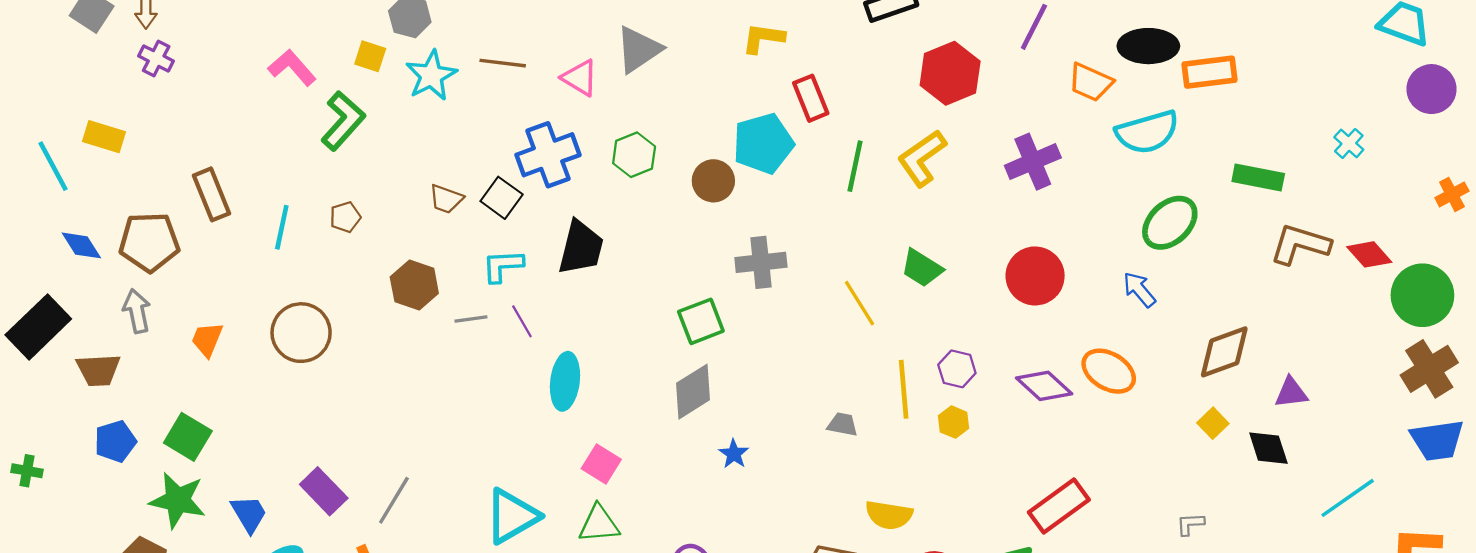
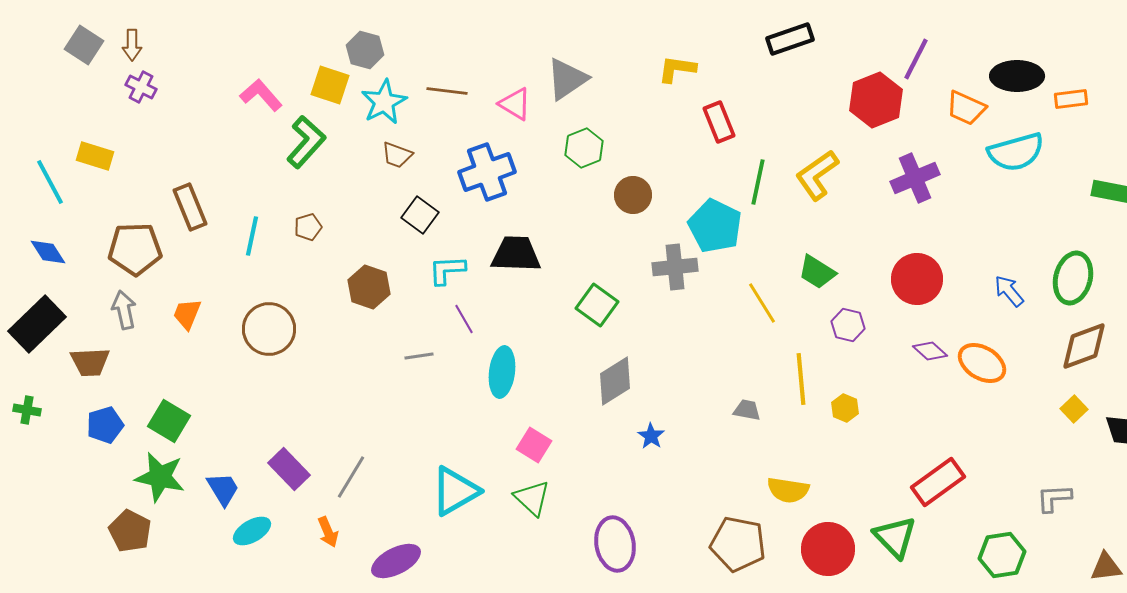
yellow square: (370, 56) -> (330, 85), size x1.4
orange rectangle: (1209, 72) -> (1071, 99), size x0.7
red hexagon: (950, 73) -> (876, 100), moved
cyan pentagon: (763, 143) -> (715, 226), moved, turned -30
green hexagon: (634, 155) -> (584, 148), moved
black square: (502, 198) -> (420, 215), moved
brown trapezoid: (446, 199) -> (397, 155), moved
green ellipse: (1170, 223) -> (1073, 278), moved, turned -33
blue diamond: (81, 245) -> (48, 252), moved
black trapezoid: (581, 248) -> (516, 254), turned -102
gray line: (471, 319) -> (419, 356), moved
green square: (701, 321) -> (597, 305), moved, turned -33
orange trapezoid: (207, 339) -> (187, 314), moved
purple hexagon: (957, 369) -> (848, 325), moved
purple diamond: (1044, 386) -> (930, 351), moved, size x0.7
green cross: (27, 471) -> (27, 410), moved
green triangle: (599, 524) -> (532, 498), turned 48
gray L-shape: (1190, 524) -> (1054, 498), size x1.4

